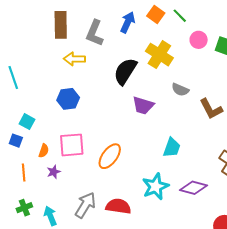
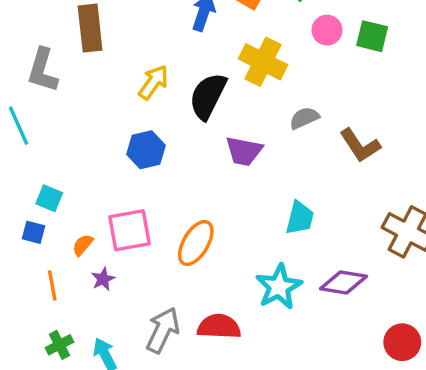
gray L-shape: (95, 33) -> (43, 70), moved
yellow arrow: (74, 59) -> (153, 82), moved, turned 130
gray semicircle: (180, 90) -> (304, 118), turned 138
blue hexagon: (68, 99) -> (146, 150), moved
orange semicircle: (44, 151) -> (83, 245), turned -152

